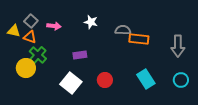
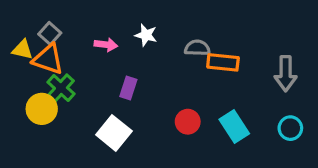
pink arrow: (54, 26) -> (106, 45), moved
orange triangle: (30, 37) -> (48, 59), size x1.5
purple rectangle: (80, 55) -> (128, 88), turned -64
red circle: (105, 80) -> (188, 122), moved

